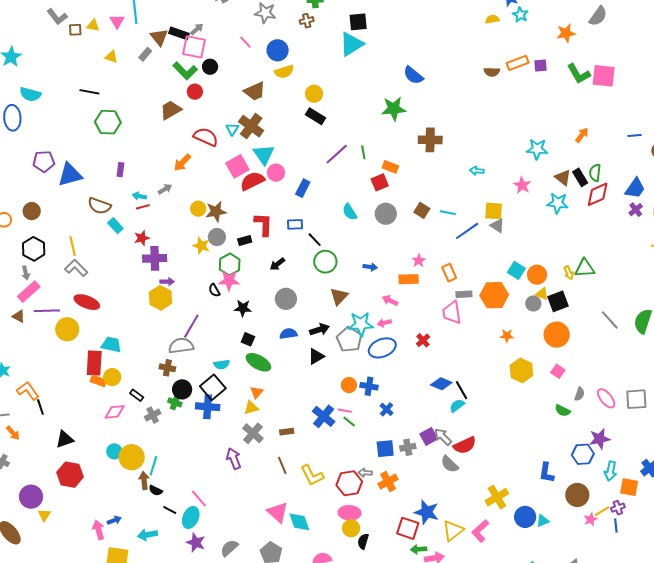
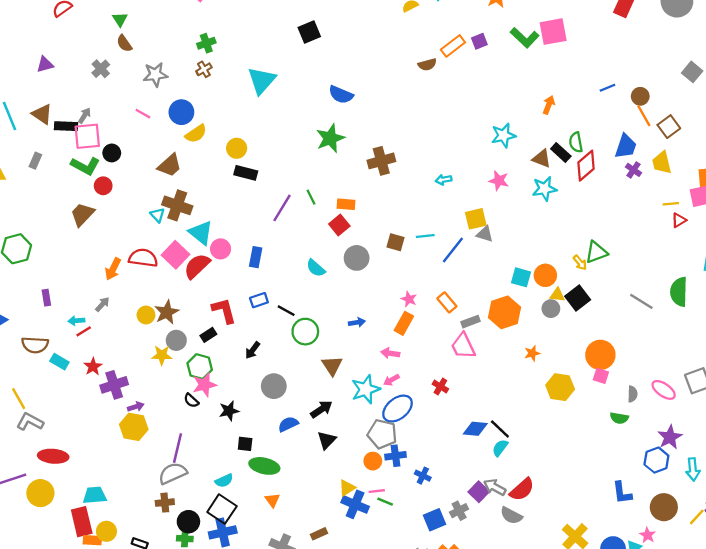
black square: (358, 22) -> (309, 32), moved
brown triangle: (159, 37) -> (42, 114), moved
red semicircle: (206, 137) -> (143, 258), moved
orange rectangle: (409, 279) -> (404, 323), turned -42
orange circle: (557, 335) -> (600, 355), moved
gray pentagon: (349, 339) -> (382, 434), moved
yellow triangle: (251, 408) -> (347, 488), moved
pink star: (591, 519) -> (648, 535), moved

